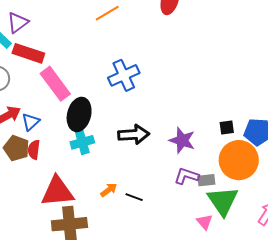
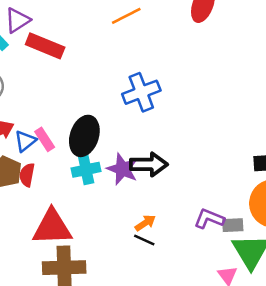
red rectangle: (28, 53) -> (45, 46), moved
pink rectangle: (55, 84) -> (45, 139), moved, size x0.6
purple star: (182, 140) -> (122, 169), moved
orange arrow: (109, 190) -> (145, 223), moved

